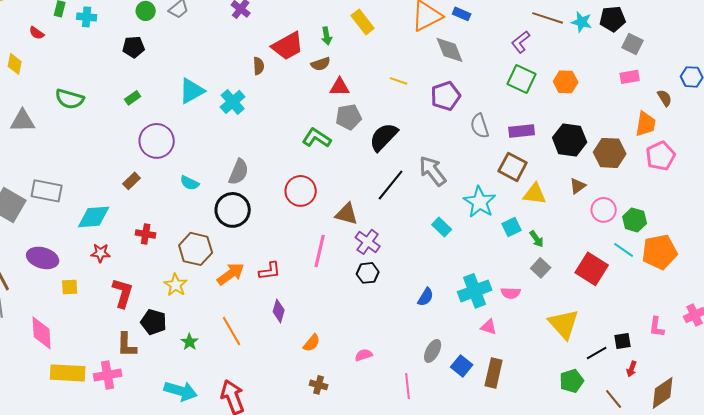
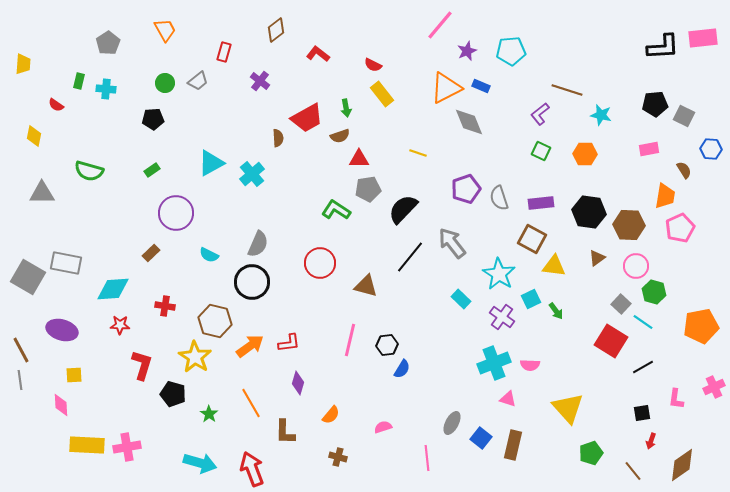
black pentagon: (613, 19) -> (655, 104), moved
cyan star: (582, 22) -> (601, 115), moved
gray square: (633, 44) -> (684, 116), moved
green square: (522, 79) -> (541, 151), size x0.7
purple pentagon: (446, 96) -> (466, 189), moved
pink circle: (604, 210) -> (636, 266), moved
purple cross: (368, 242) -> (502, 317), moved
pink line: (320, 251) -> (350, 340), moved
orange pentagon: (660, 252) -> (701, 326), moved
gray square: (541, 268) -> (621, 304), moved
yellow star: (176, 285) -> (195, 357), size x1.4
yellow square: (70, 287) -> (74, 375), moved
blue semicircle: (426, 297) -> (402, 369), moved
yellow triangle: (564, 324) -> (568, 408), moved
pink diamond: (42, 333) -> (61, 405), size x0.7
brown L-shape: (127, 345) -> (285, 432), moved
black line: (597, 353) -> (643, 367), moved

